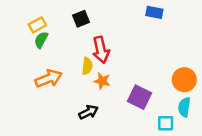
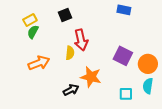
orange star: (102, 81) -> (91, 77), moved, size x1.5
purple square: (139, 97) -> (123, 56), moved
cyan square: (166, 123) -> (126, 94), moved

